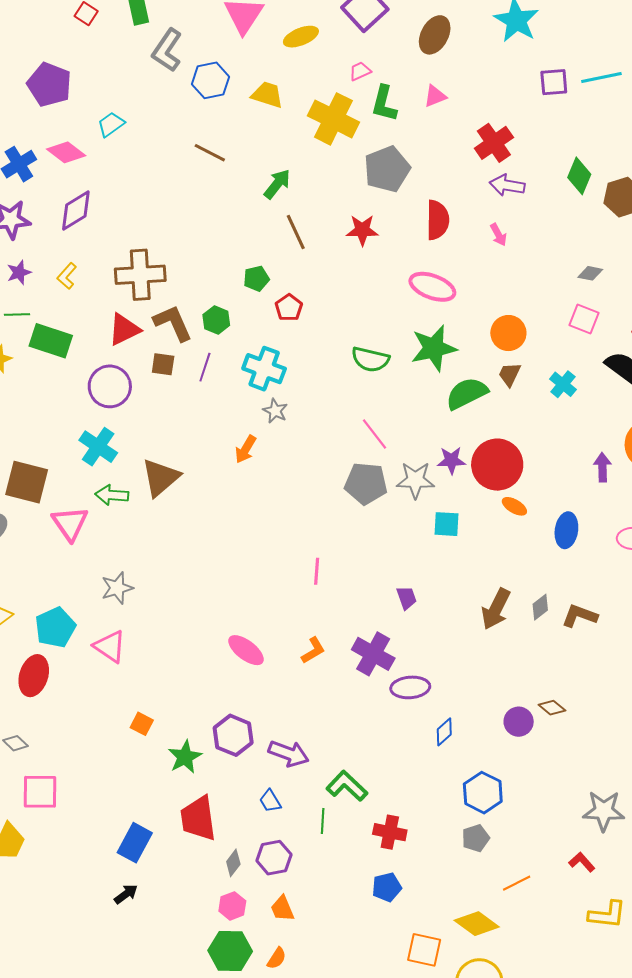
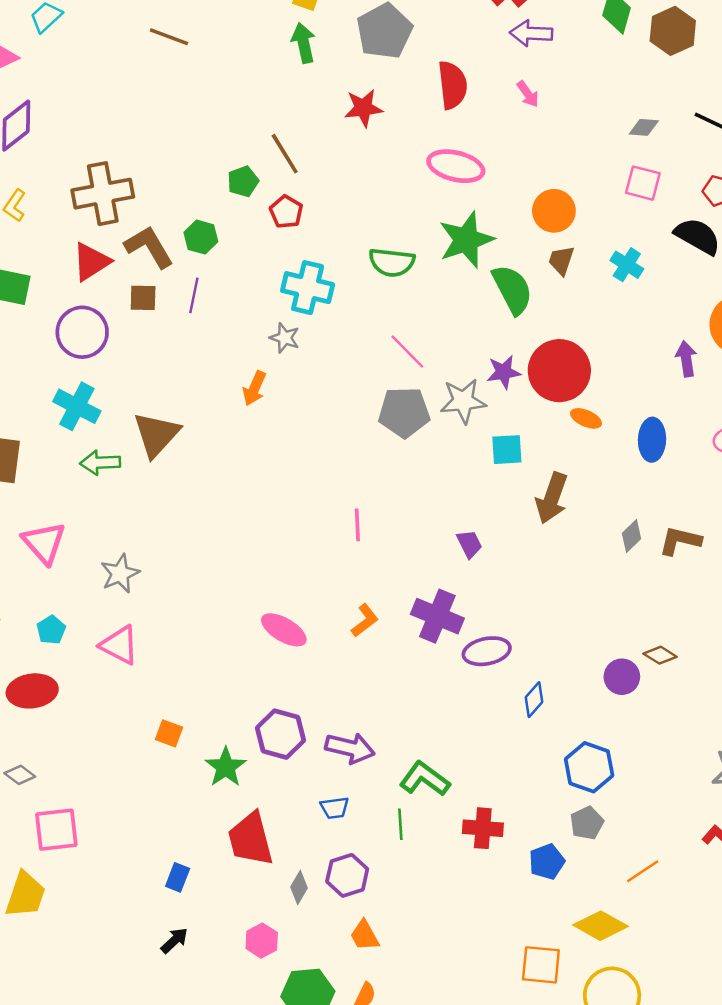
green arrow: (277, 184) -> (304, 43), moved, turned -44
brown line: (296, 232) -> (285, 154), moved
cyan cross: (264, 369) -> (308, 288), moved
green semicircle: (467, 393) -> (512, 289), turned 96
pink triangle: (70, 523) -> (44, 543), moved
brown arrow: (496, 609) -> (552, 498), moved
cyan pentagon: (55, 627) -> (51, 630), size x0.6
red ellipse: (34, 676) -> (32, 691), turned 72
blue trapezoid: (270, 801) -> (335, 808), turned -60
blue rectangle: (135, 843) -> (178, 877), size x0.6
blue pentagon: (387, 887) -> (547, 862), moved
pink hexagon: (232, 906) -> (262, 941), moved

